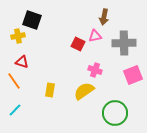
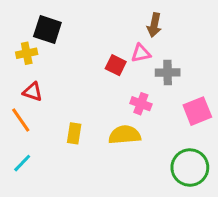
gray cross: (124, 43) -> (168, 73), moved, size x0.7
yellow semicircle: (84, 91) -> (125, 135), turned 30
green circle: (115, 113) -> (190, 167), moved

